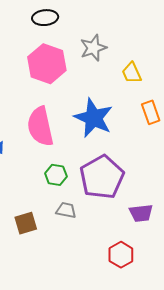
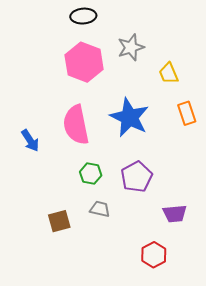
purple pentagon: (102, 177) -> (137, 177), size x0.7

